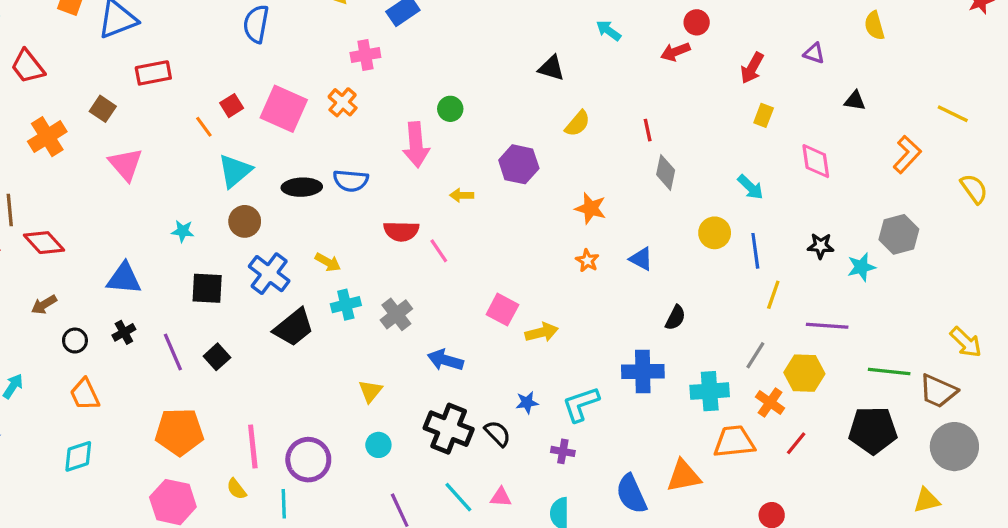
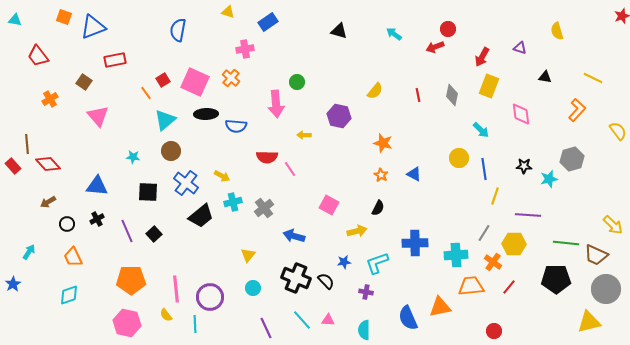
black triangle: (551, 68) -> (339, 31), moved
yellow line: (953, 114) -> (593, 78), moved
yellow rectangle: (764, 115) -> (489, 86), size x1.6
orange cross: (47, 137) -> (50, 99), size x0.7
gray diamond: (666, 172) -> (452, 95), moved
black ellipse: (302, 187) -> (206, 114), moved
black semicircle: (675, 318) -> (378, 208), moved
yellow arrow: (542, 332) -> (357, 231), moved
yellow triangle: (927, 500) -> (589, 322), size x1.4

